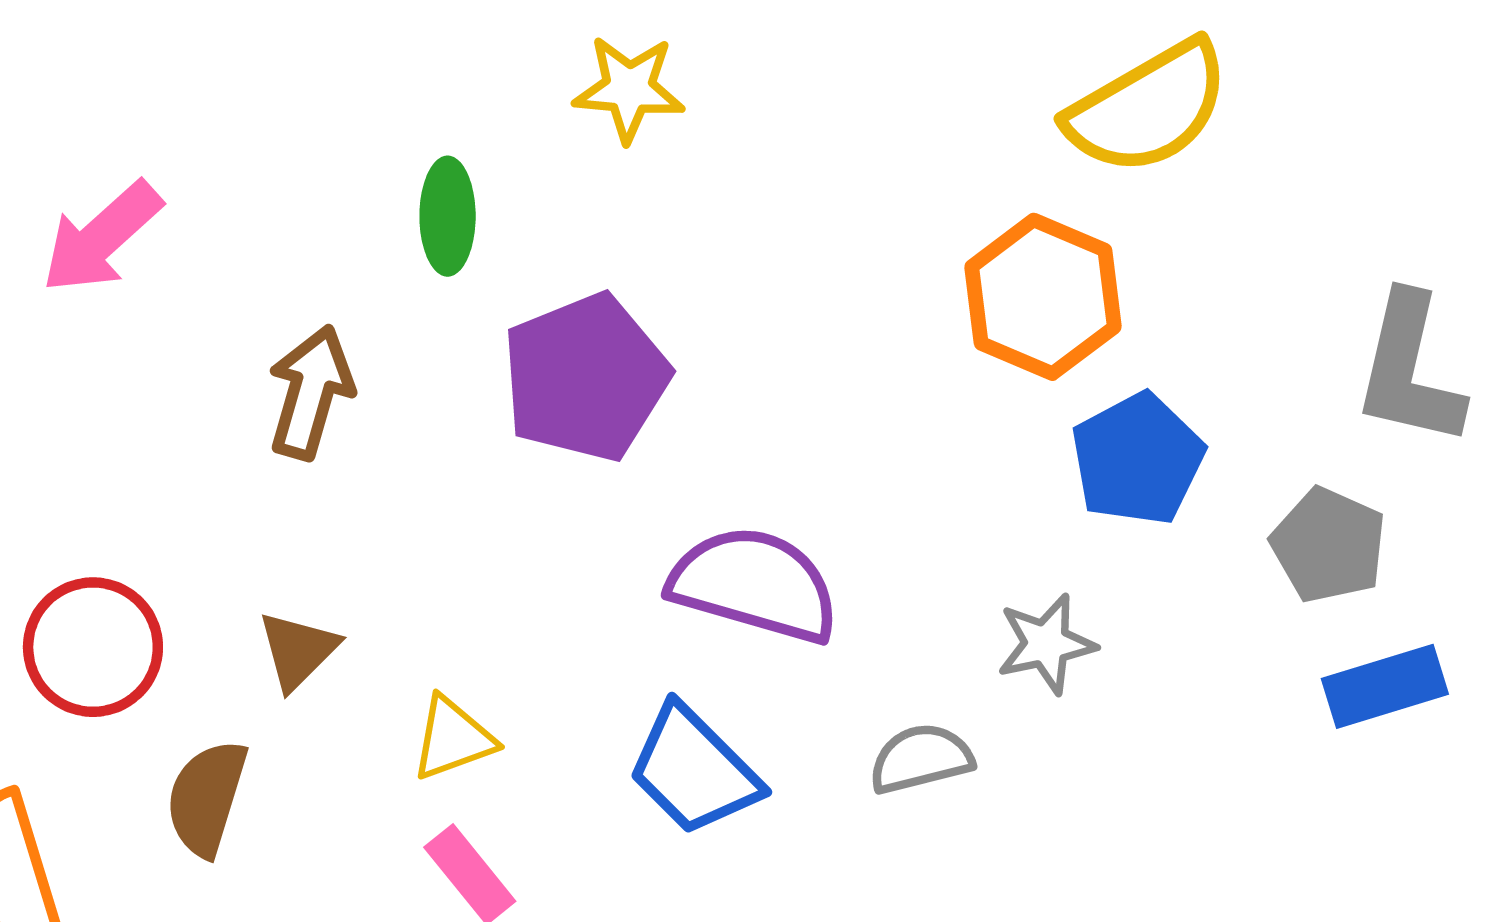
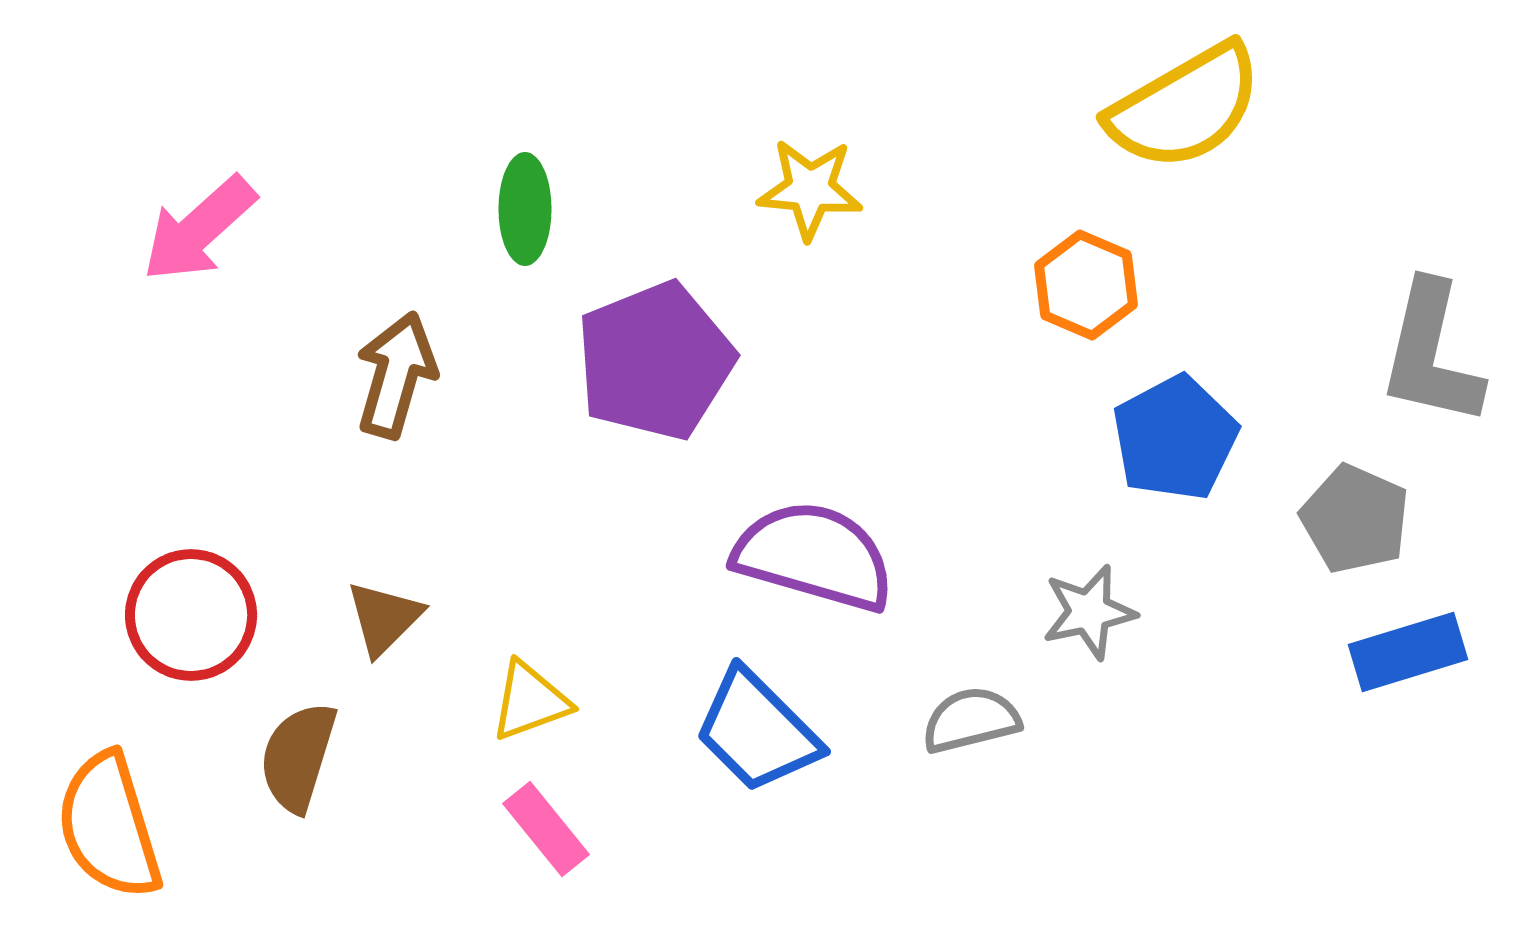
yellow star: (629, 89) -> (810, 189), moved
orange hexagon: (1043, 297) -> (1086, 285), size x0.7

